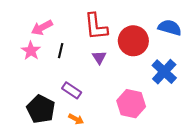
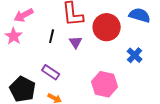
black line: (61, 51) -> (52, 36), moved
blue cross: (164, 72) -> (135, 55), size x0.7

